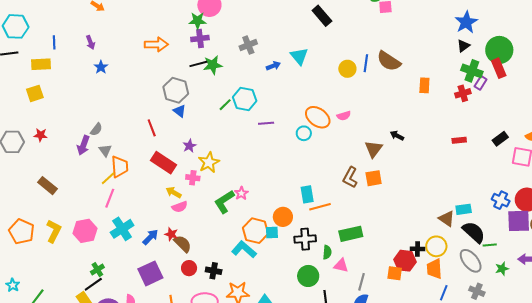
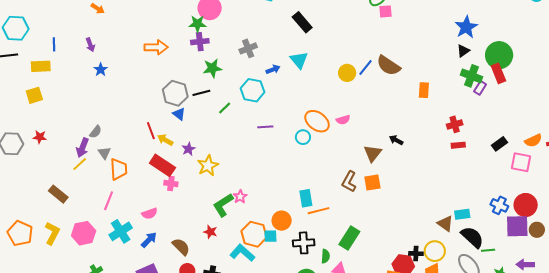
black rectangle: (322, 16) -> (302, 22), moved
blue line: (366, 63) -> (366, 67), turned 30
black line: (198, 64) -> (201, 93), moved
red cross: (463, 93) -> (455, 124), moved
cyan hexagon: (245, 99) -> (253, 90), moved
yellow line: (108, 178) -> (80, 164), moved
pink cross: (193, 178) -> (171, 184), moved
brown rectangle: (47, 186) -> (58, 194), moved
yellow arrow: (174, 192) -> (165, 140), moved
pink semicircle: (180, 207) -> (150, 214), moved
red star: (171, 234) -> (210, 232), moved
green rectangle: (351, 234) -> (349, 238), turned -45

